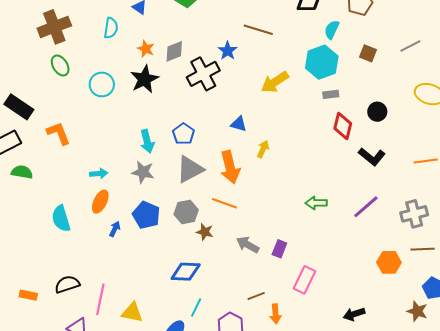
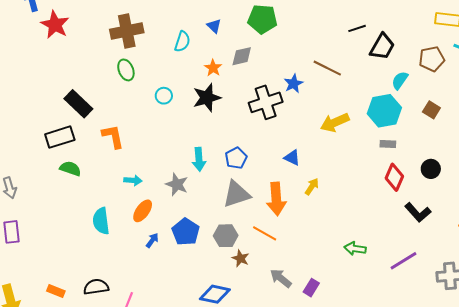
gray diamond: (174, 51) -> (242, 56), moved
cyan circle: (102, 84) -> (164, 96), size x0.7
gray star: (143, 172) -> (177, 184), moved
cyan arrow: (99, 174) -> (133, 180), moved

